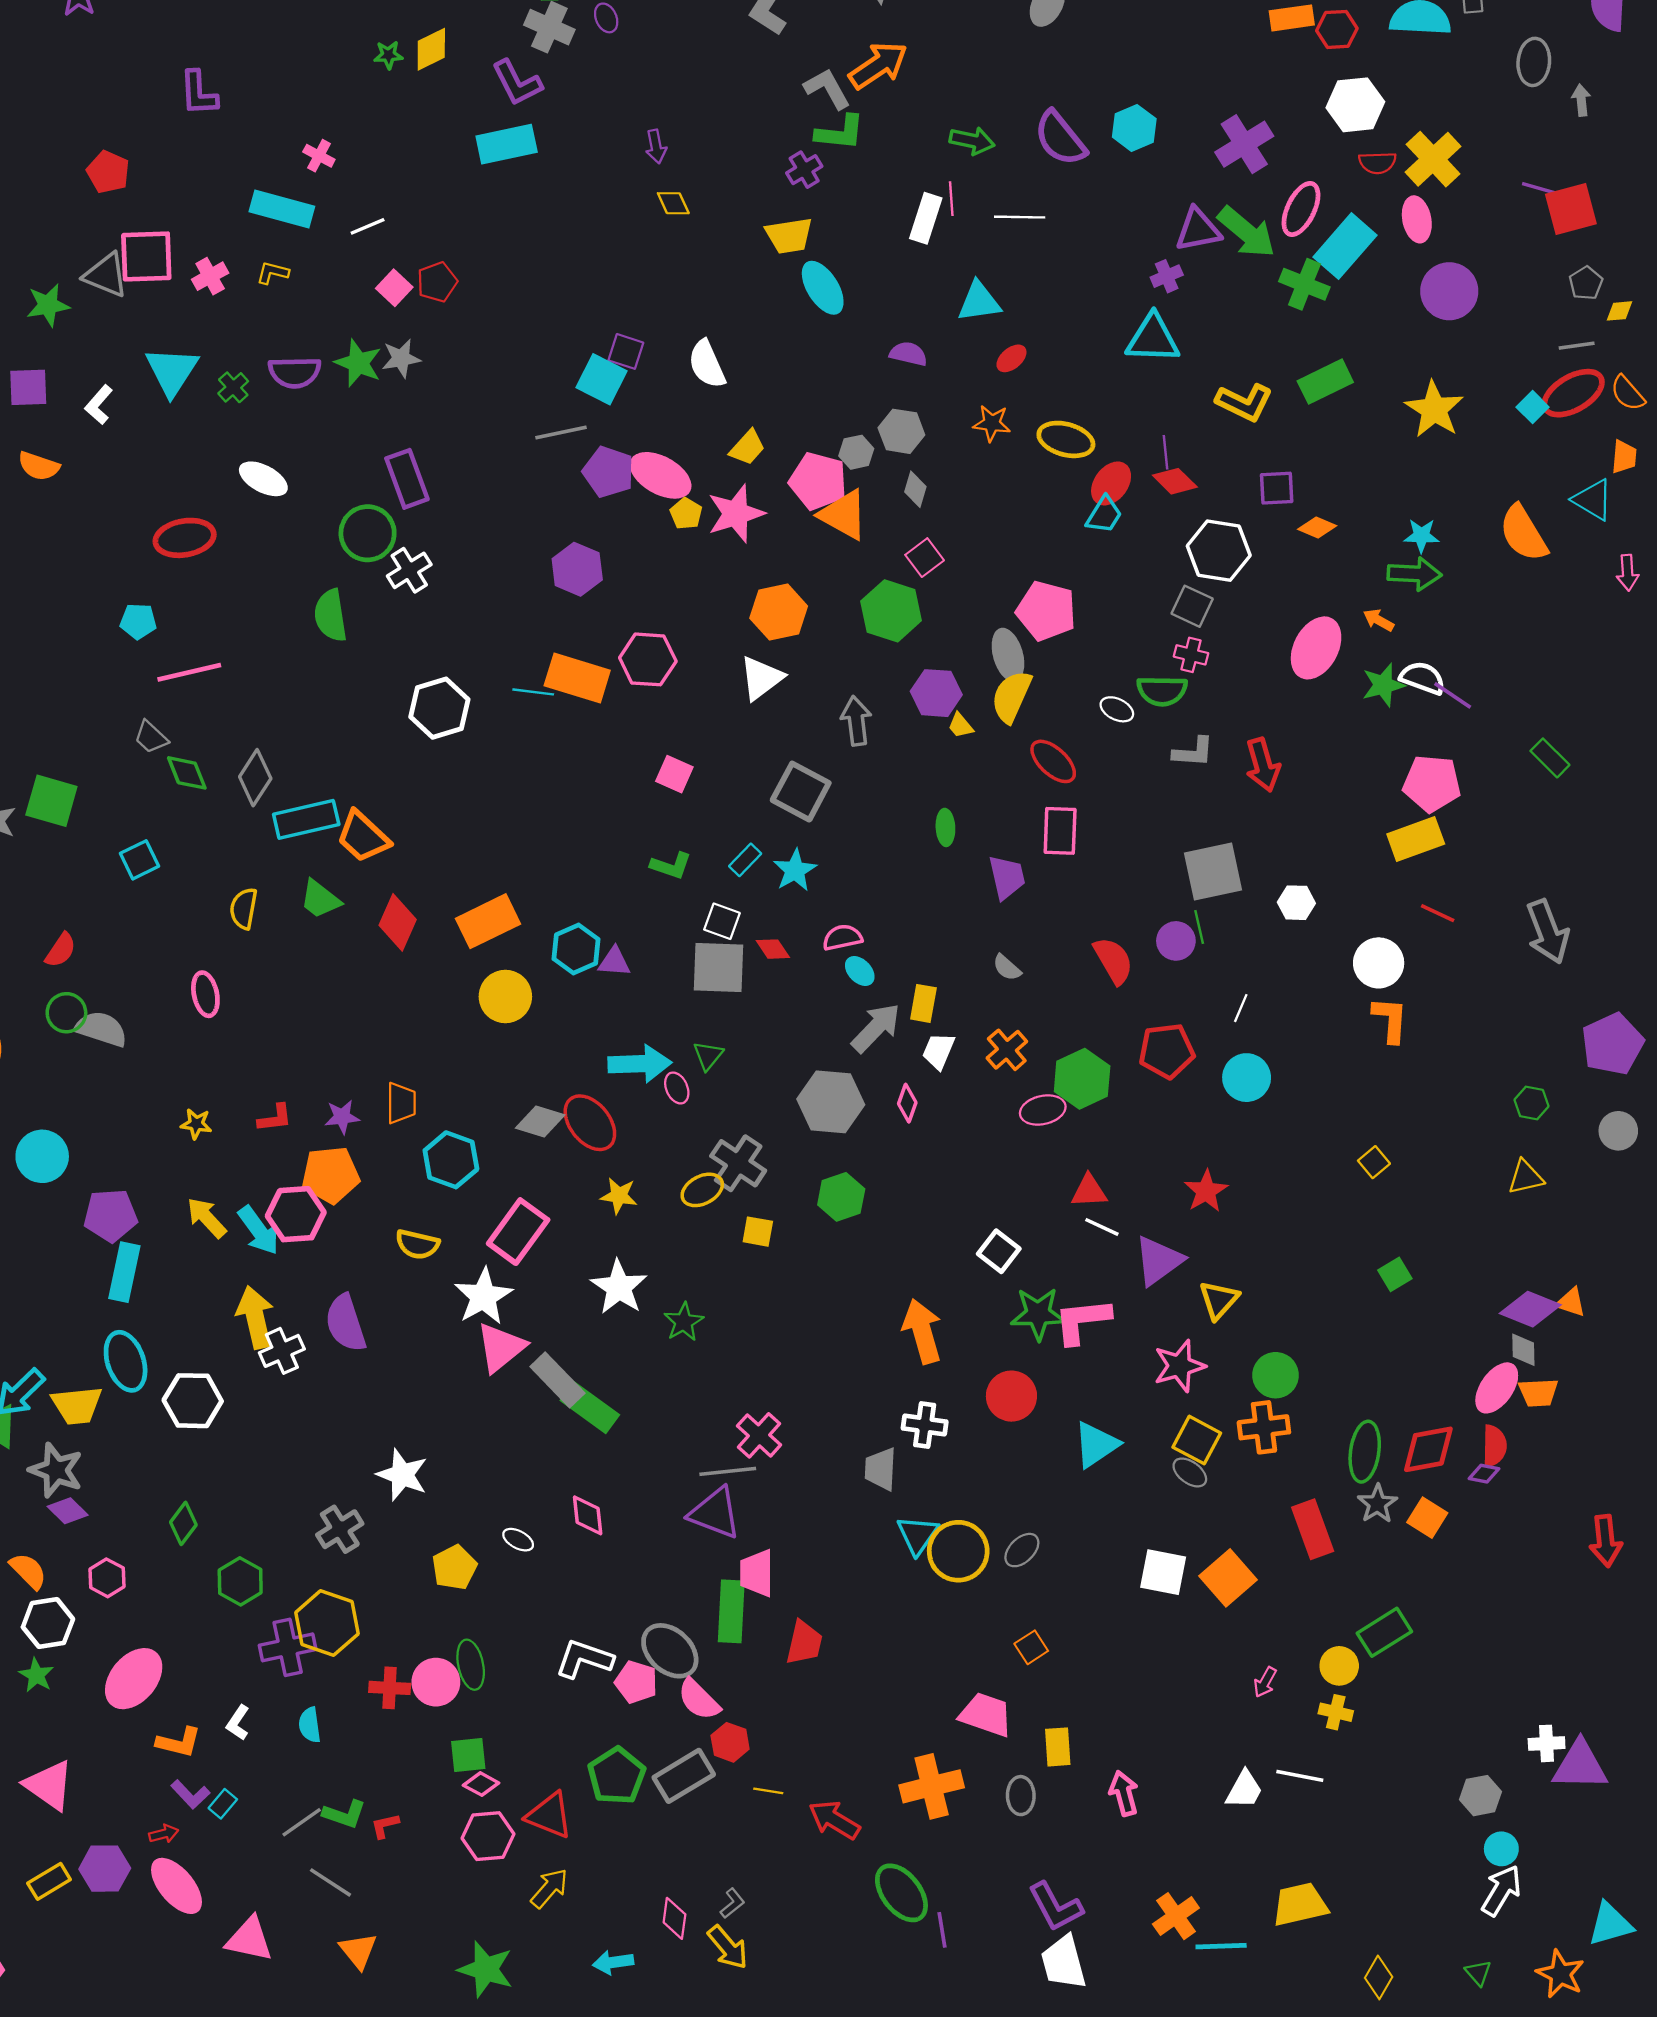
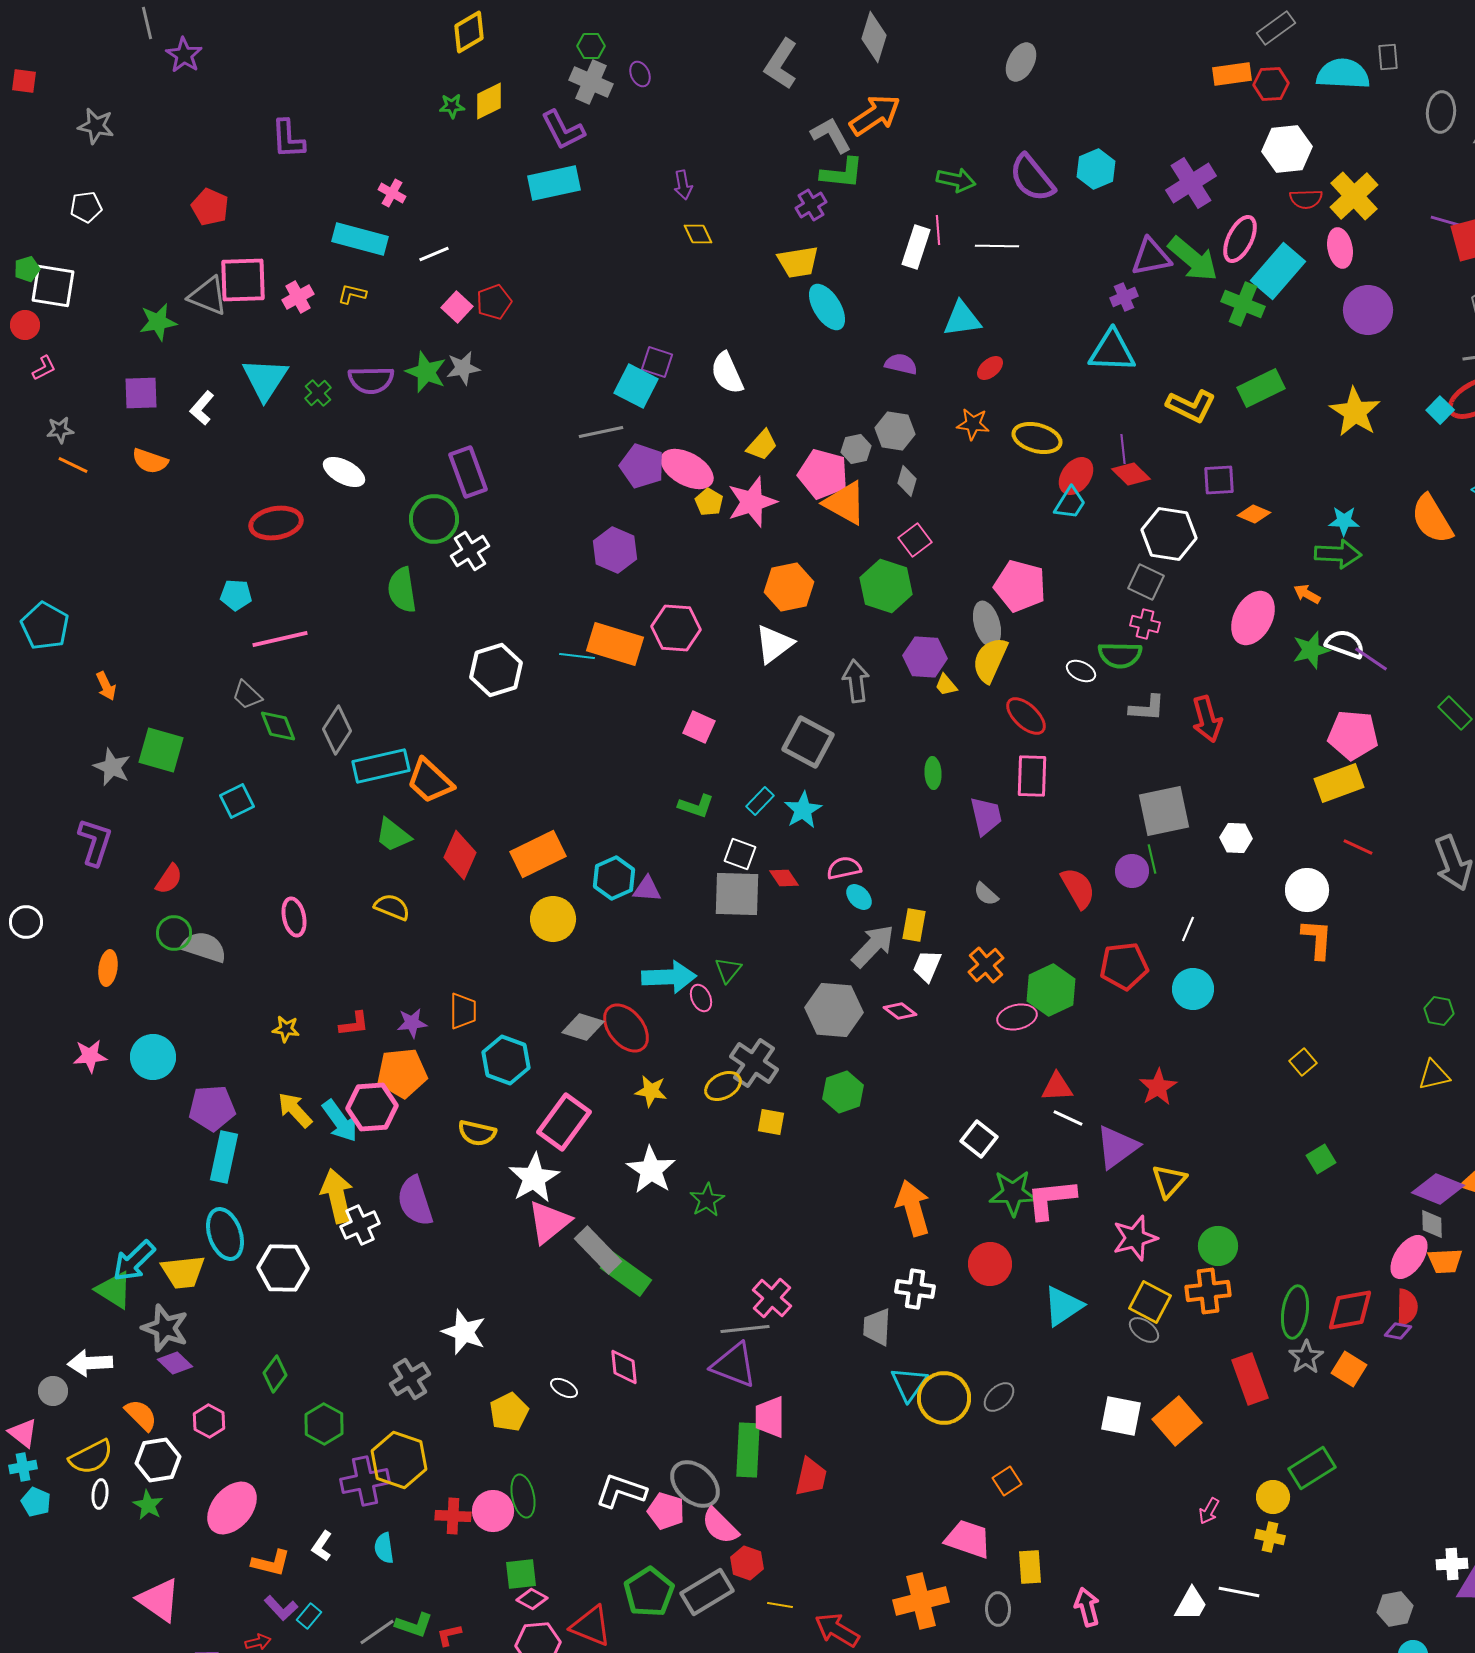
yellow semicircle: (244, 908) -> (392, 907), moved, turned 102
pink diamond: (907, 1103) -> (900, 1011), turned -72

